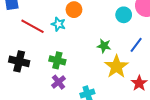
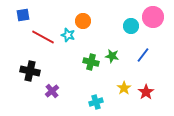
green cross: (57, 60) -> (91, 62), moved
yellow star: (116, 67) -> (124, 88), moved, size x0.6
purple cross: (58, 82) -> (52, 91), moved

